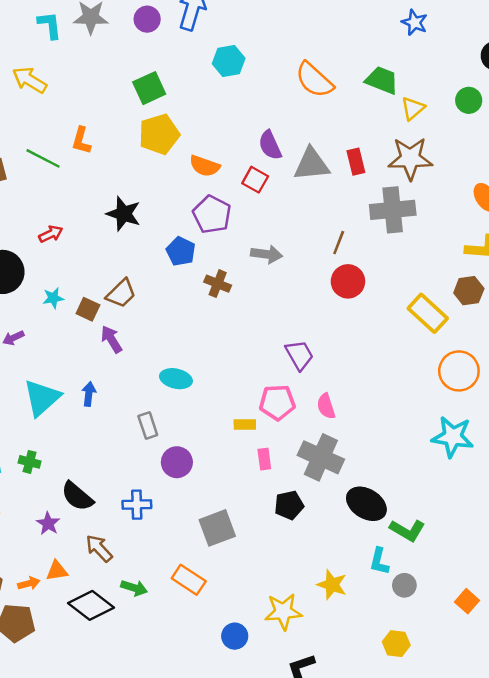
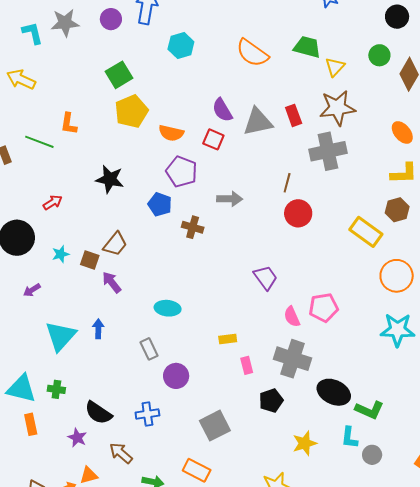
pink pentagon: (277, 402) -> (324, 307), moved
yellow star: (332, 585) -> (305, 443), moved, turned -30

